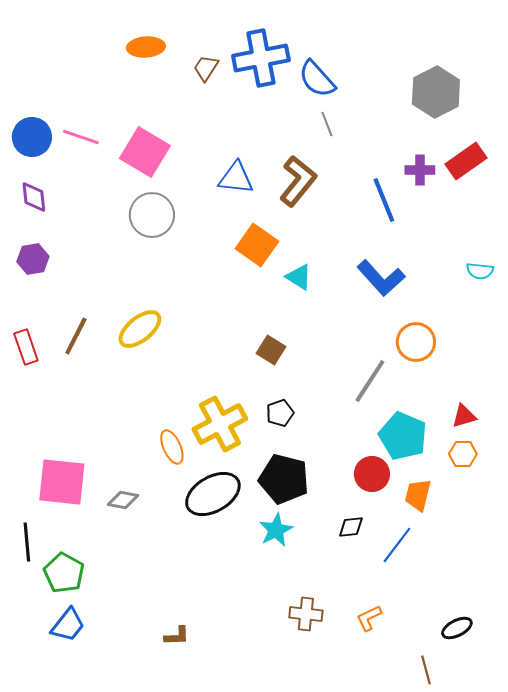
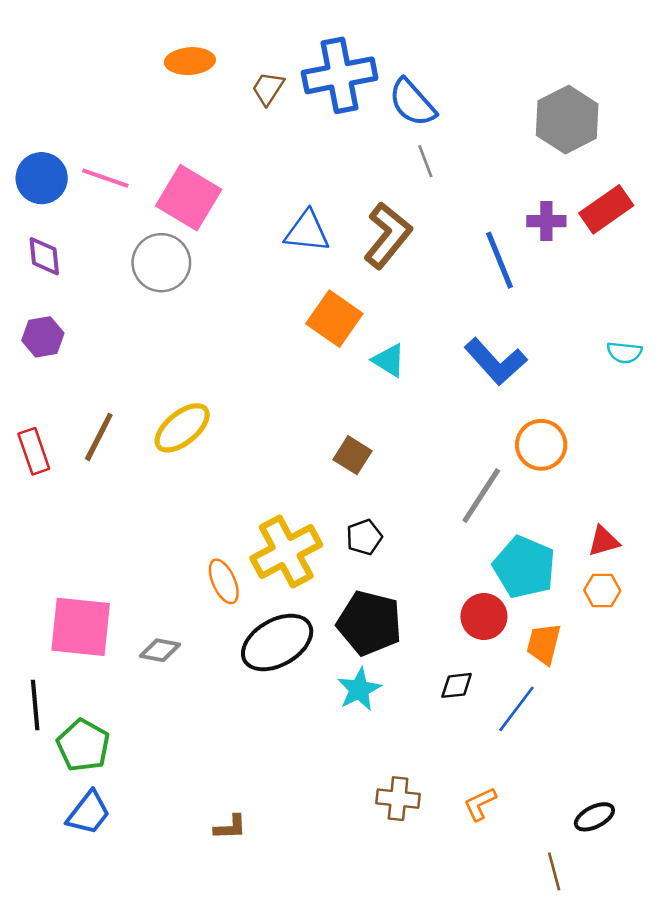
gray circle: (152, 215) -> (161, 263), moved

